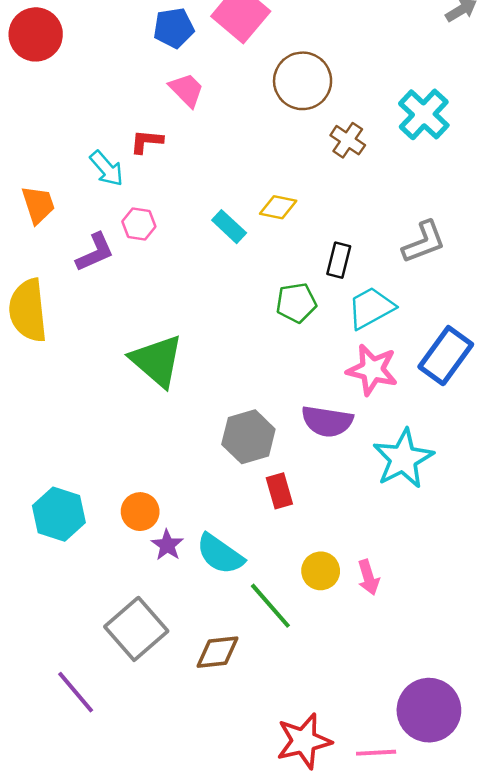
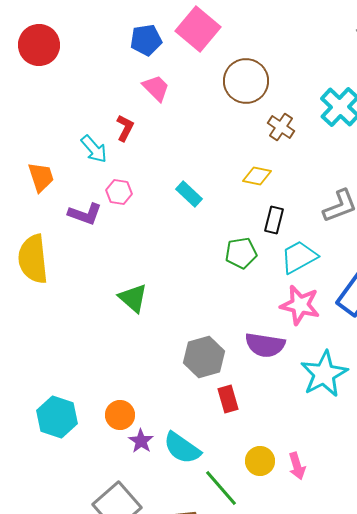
red L-shape: (147, 141) -> (125, 128), turned 112
yellow diamond: (278, 207) -> (257, 176), moved
purple L-shape: (95, 252) -> (85, 214), turned 44
green triangle: (157, 361) -> (133, 298), size x0.7

